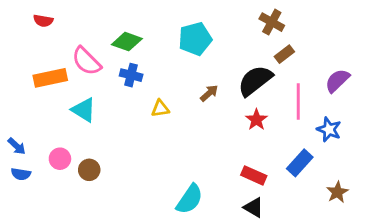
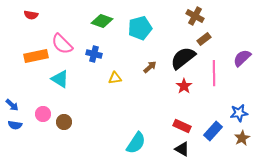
green diamond: (127, 42) -> (102, 21), moved
blue star: (329, 129) -> (239, 113), moved, turned -30
blue rectangle: (300, 163) -> (213, 131), moved

